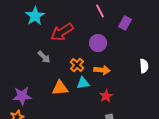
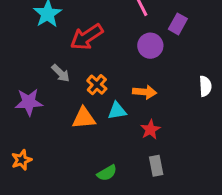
purple circle: (98, 43) -> (150, 46), moved
orange cross: (77, 65) -> (97, 85), moved
purple star: (22, 96) -> (29, 102), moved

